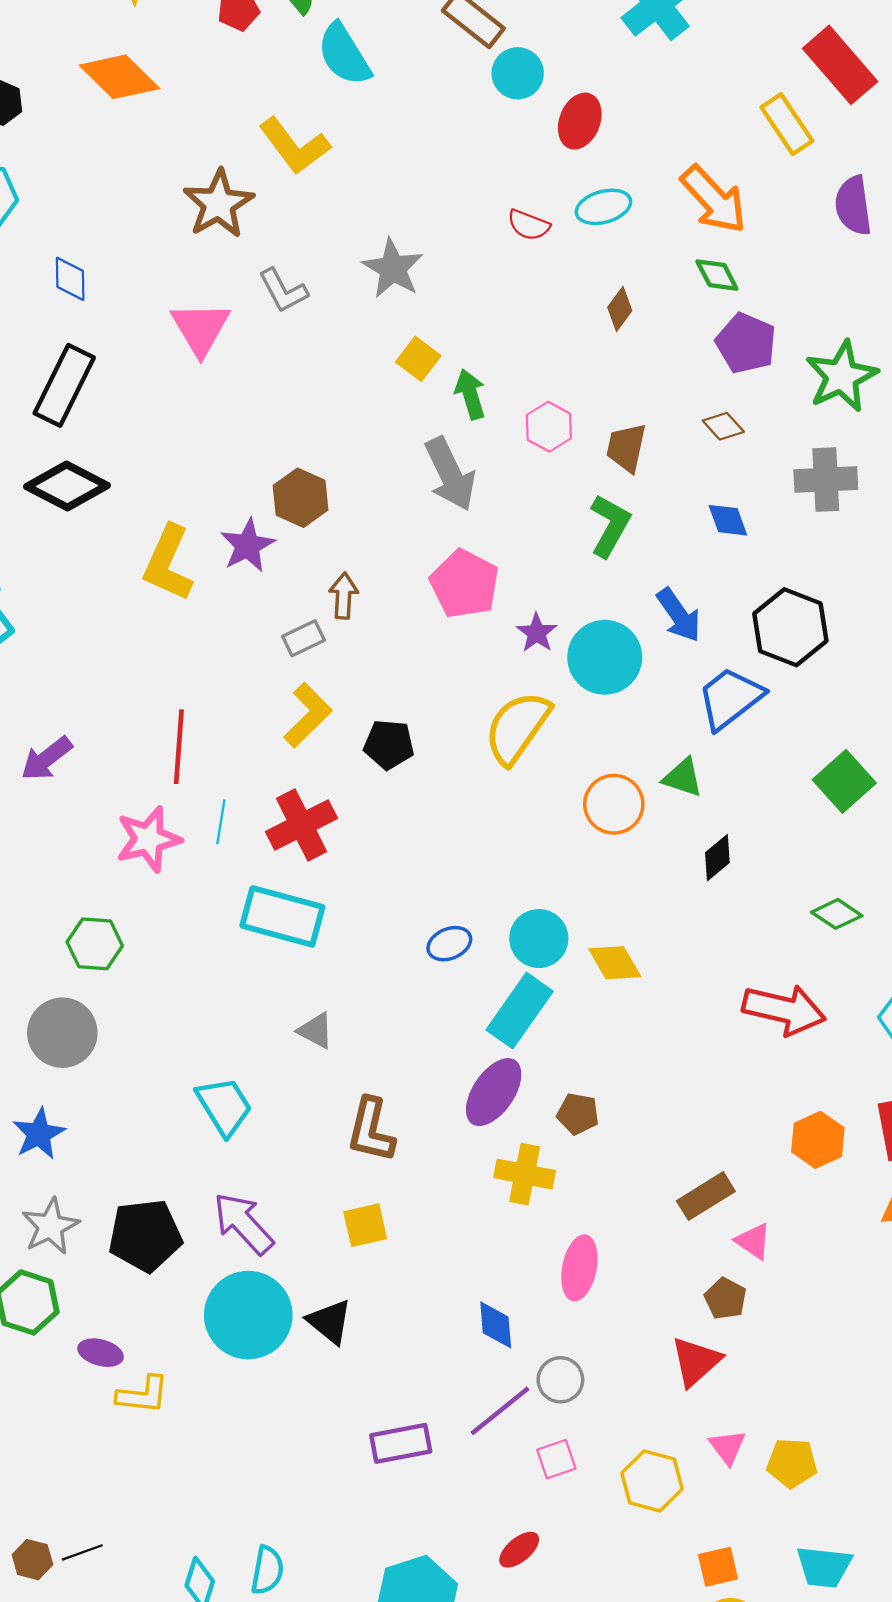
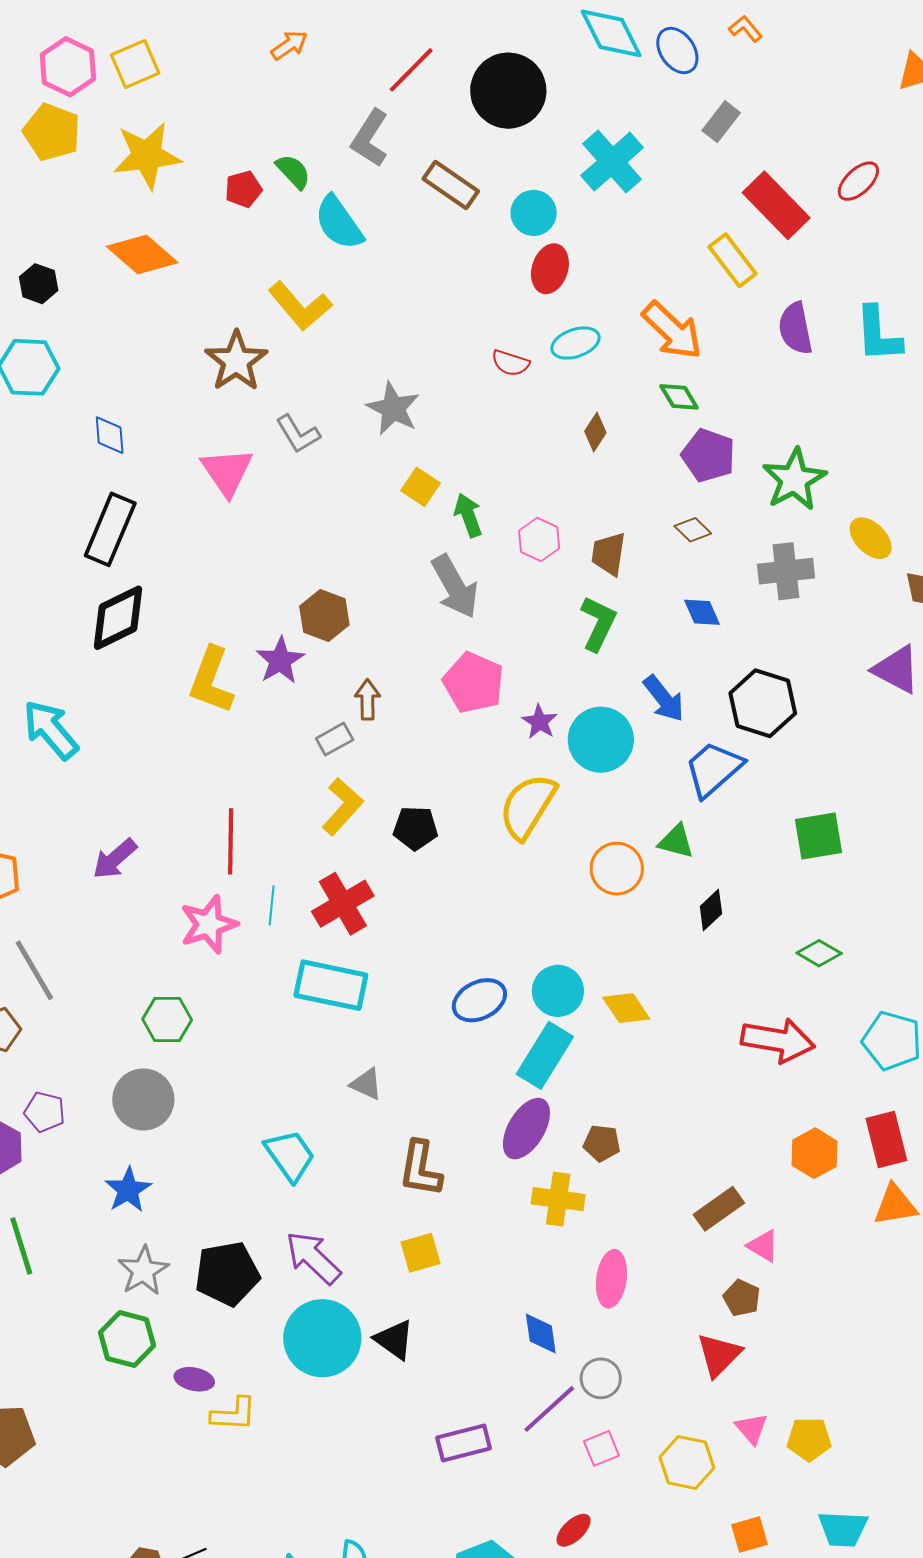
cyan circle: (518, 73) -> (534, 213), moved
black diamond: (67, 486) -> (118, 618), turned -50
green square: (844, 781) -> (819, 836), turned 36
blue ellipse: (449, 944) -> (479, 1000), size x1.4

